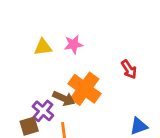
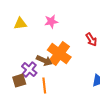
yellow triangle: (43, 47) -> (20, 24), moved

